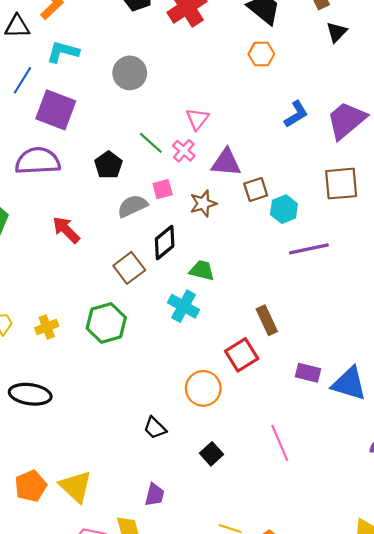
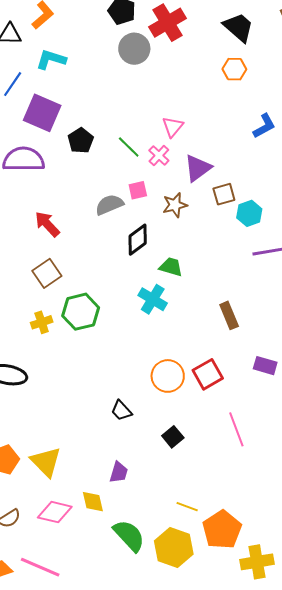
gray circle: (130, 73) -> (134, 49), moved
purple triangle: (226, 163) -> (198, 168), turned -44
black pentagon: (108, 165) -> (81, 141), moved
brown square: (129, 268) -> (47, 273), moved
yellow cross: (47, 327) -> (42, 322), moved
red square: (242, 355) -> (208, 374), moved

